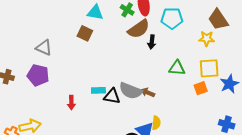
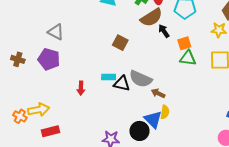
brown square: (85, 33) -> (120, 43), moved
black arrow: (152, 42) -> (164, 31), turned 136
orange square: (201, 88) -> (184, 43), moved
brown arrow: (148, 92) -> (158, 93), moved

